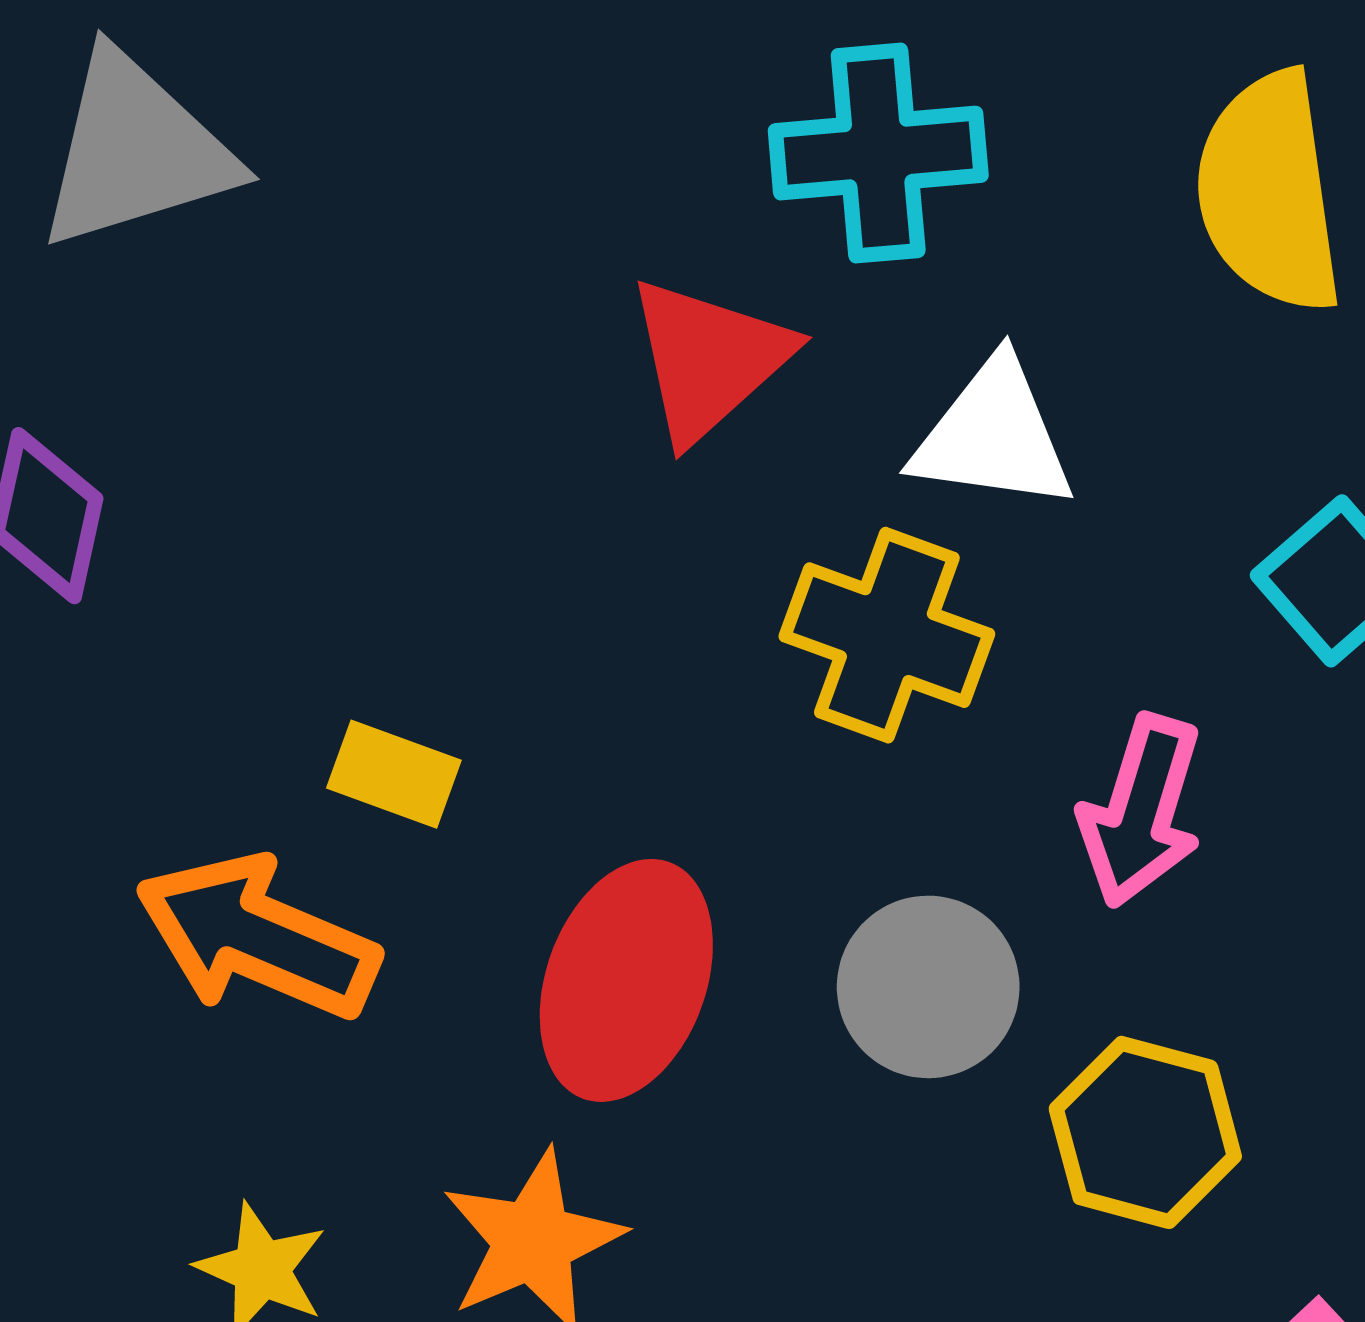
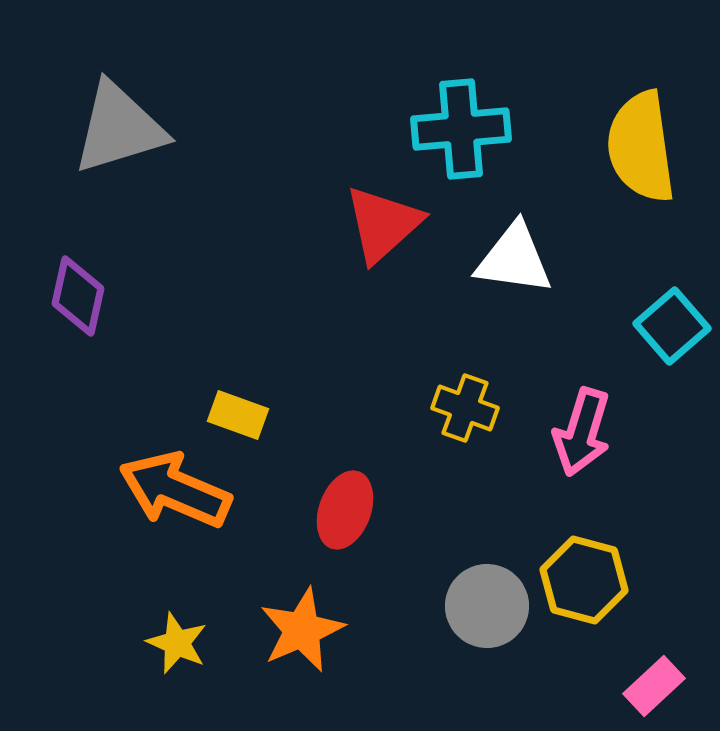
yellow cross: (887, 635) -> (465, 408), moved, size x0.7
red ellipse: (626, 980) -> (345, 510), size x0.7
gray circle: (928, 987) -> (487, 606), moved

